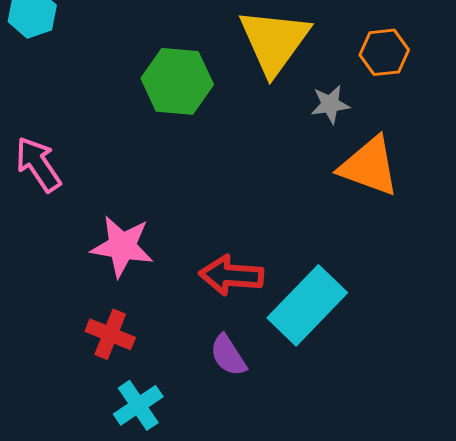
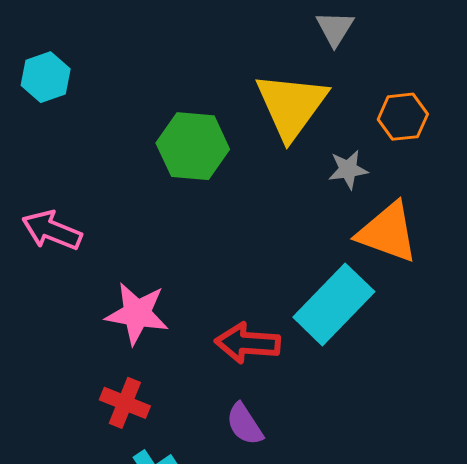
pink arrow: (38, 164) -> (52, 230), turned -34
cyan rectangle: (307, 305) -> (334, 304), moved

